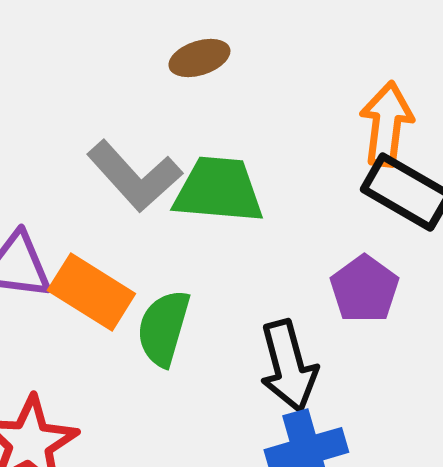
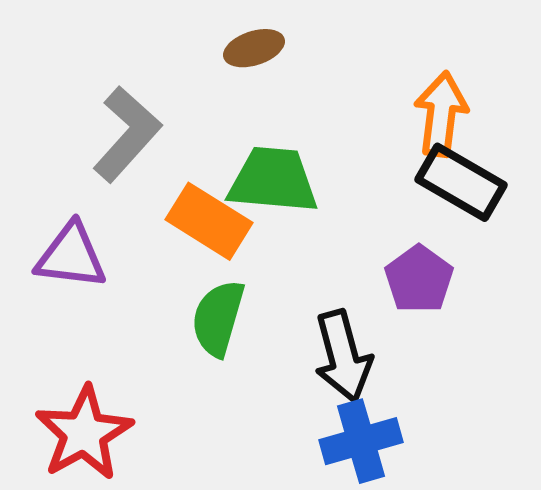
gray L-shape: (134, 176) -> (127, 134), moved, turned -96
orange rectangle: (91, 292) -> (209, 221), moved

